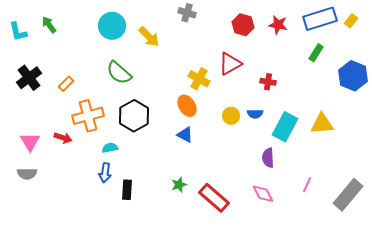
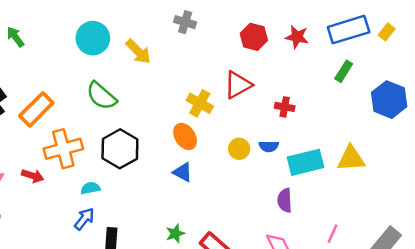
orange rectangle: (66, 84) -> (36, 109), size x1.8
cyan rectangle: (285, 127) -> (306, 162), turned 48
blue arrow: (105, 173) -> (84, 219), turned -150

